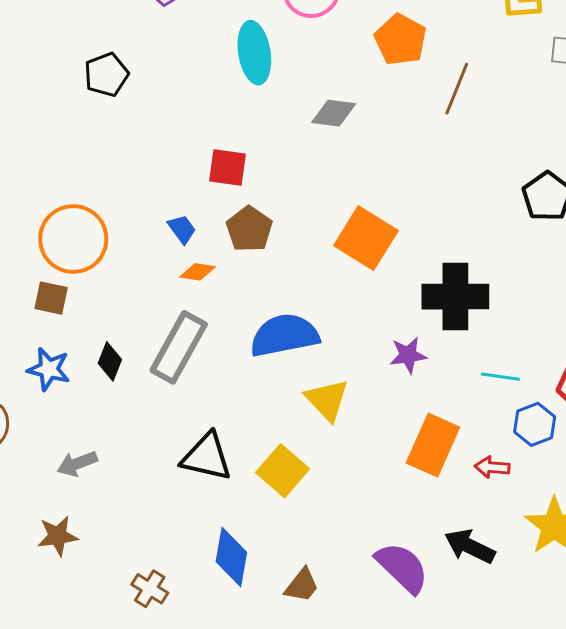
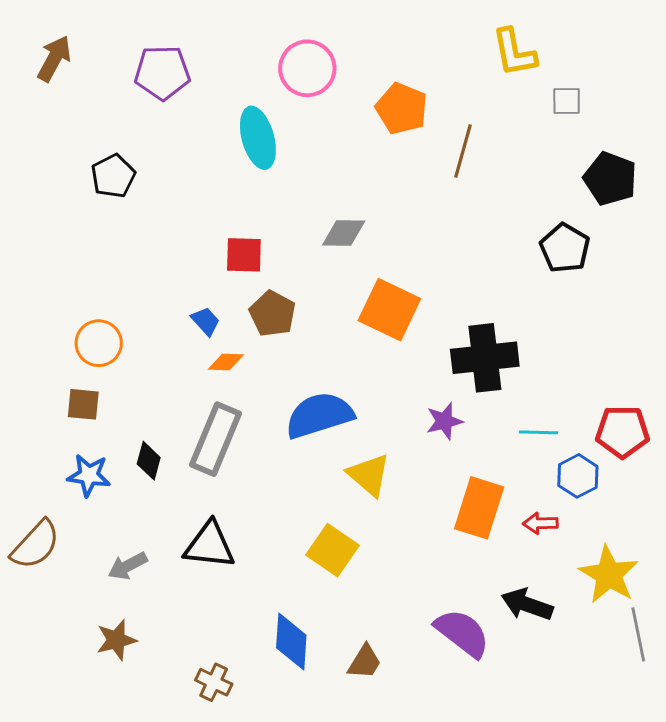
gray diamond: (334, 113) -> (344, 233), moved
orange circle: (73, 239) -> (99, 343), size x0.7
black triangle: (207, 457) -> (209, 545), moved

